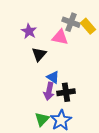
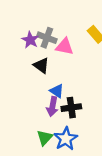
gray cross: (71, 22) -> (47, 38), moved
black triangle: (39, 54) -> (41, 65), turned -35

